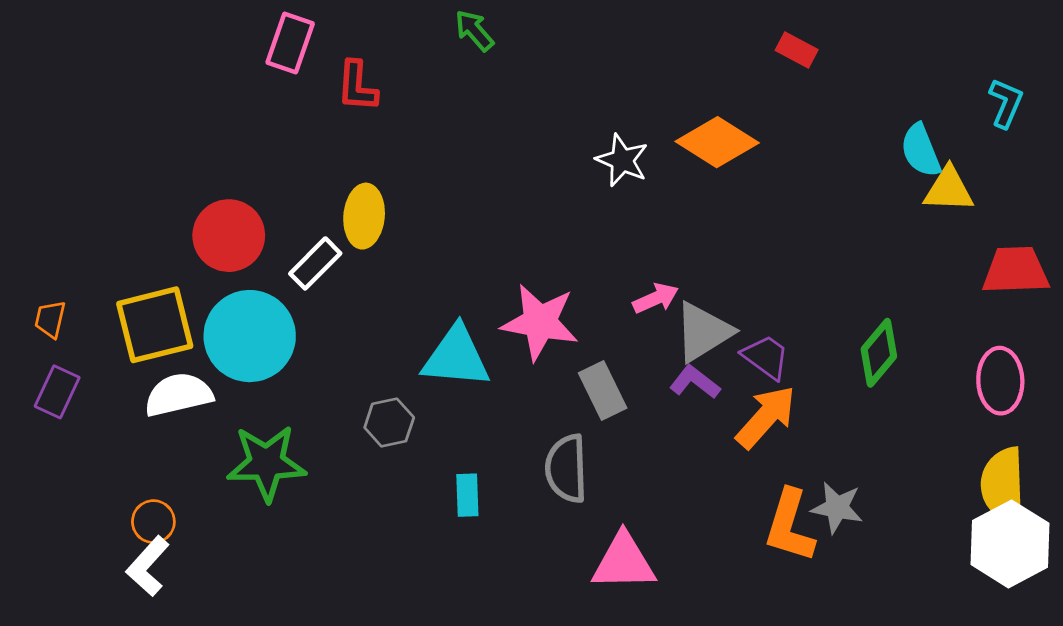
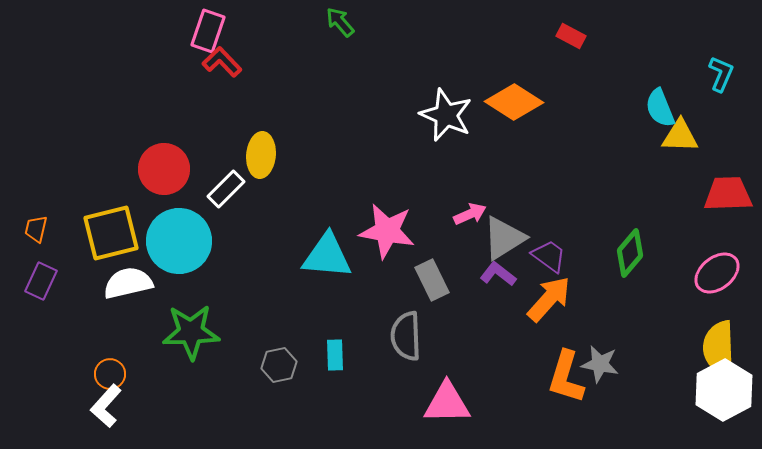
red L-shape: (357, 86) -> (222, 62), moved, turned 132
white star: (622, 160) -> (446, 115), size x1.4
pink ellipse: (1000, 381) -> (717, 273), turned 54
gray hexagon: (389, 423) -> (279, 365), moved

